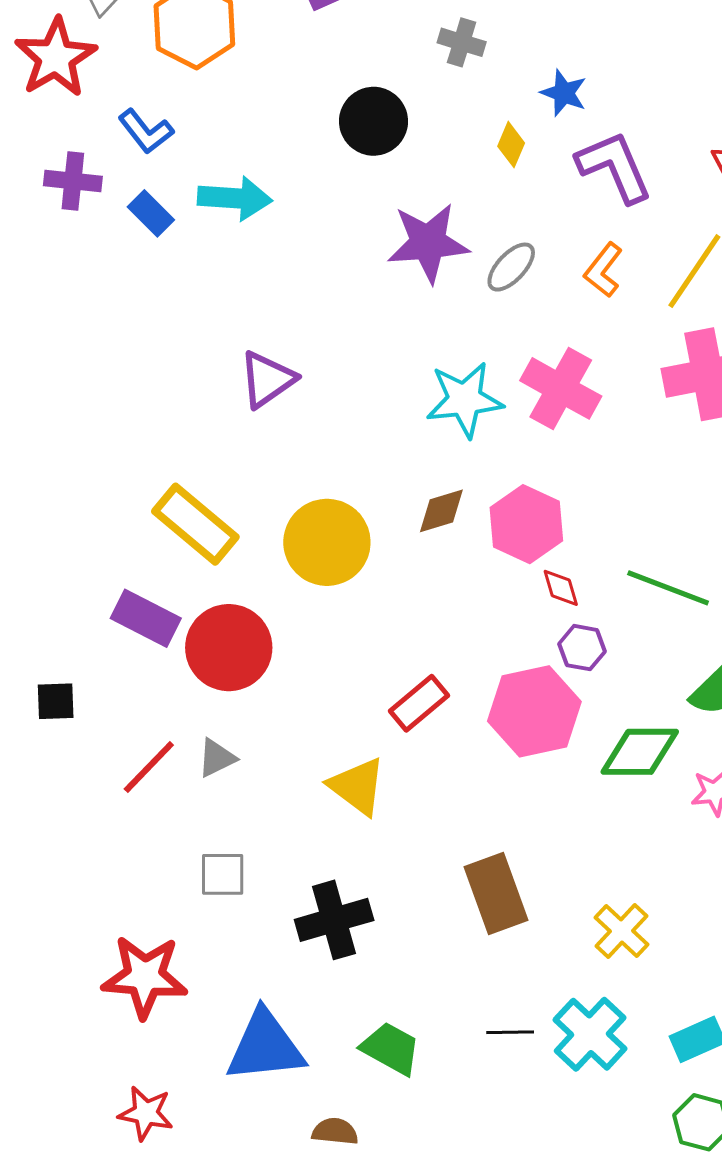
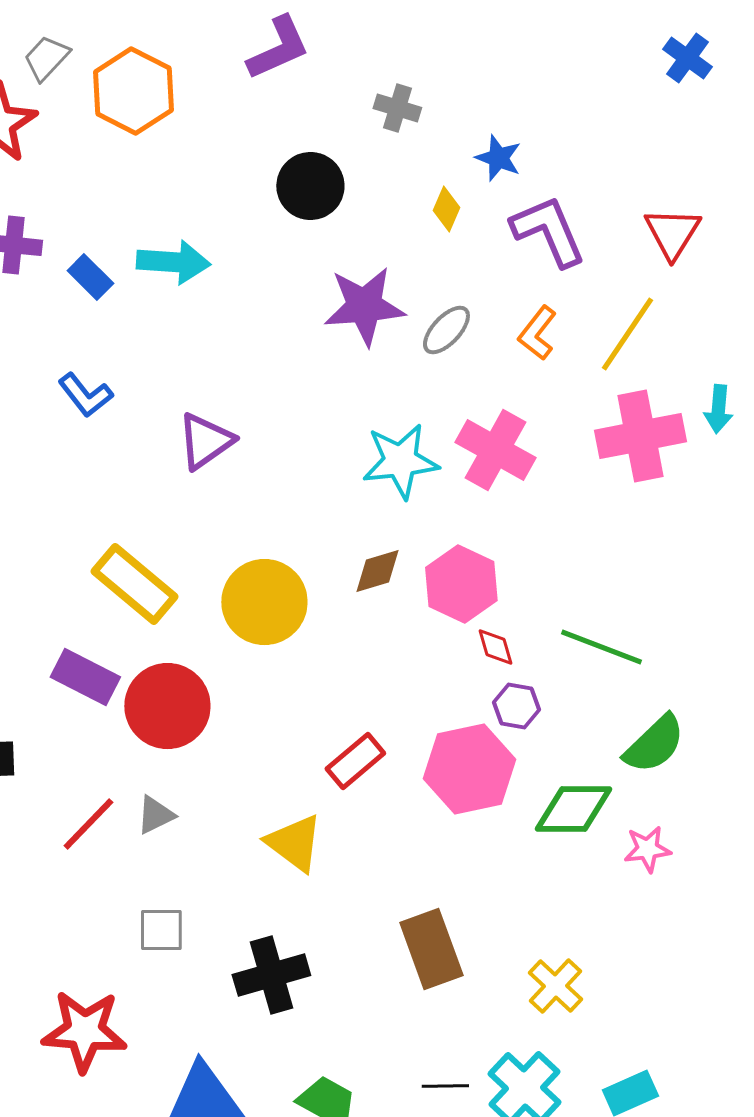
blue L-shape: (146, 131) -> (85, 395), moved

